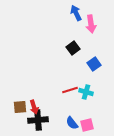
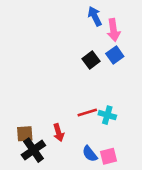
blue square: (94, 64) -> (115, 55), moved
red arrow: (34, 107) -> (58, 133), moved
black cross: (38, 120) -> (33, 150), moved, turned -30

